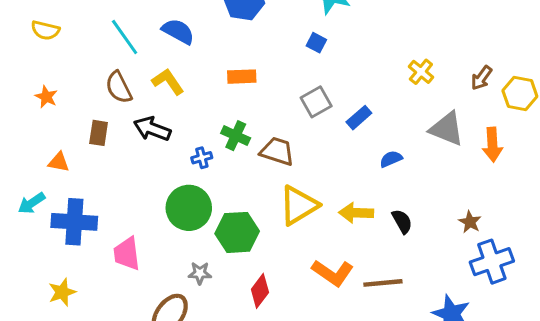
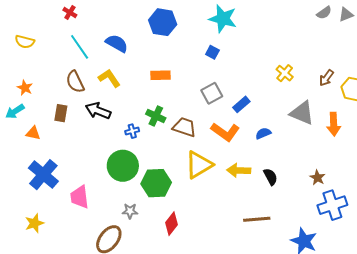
cyan arrow: (32, 203) -> (15, 111), moved
blue cross: (74, 222) -> (43, 175), turned 36
orange L-shape: (333, 273) -> (225, 132), moved

